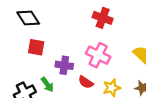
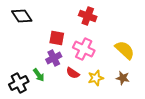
red square: (36, 47) -> (57, 38), moved
purple cross: (64, 65) -> (54, 58), turned -35

